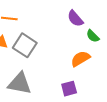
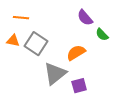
orange semicircle: (80, 59) -> (76, 53), moved
gray triangle: (20, 83) -> (55, 74), moved, turned -50

